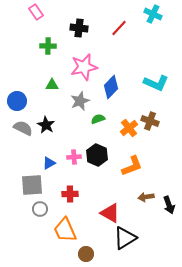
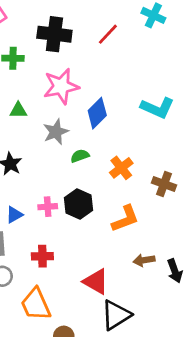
black cross: (79, 28) -> (54, 34), size x1.4
brown cross: (150, 121) -> (164, 184), moved

